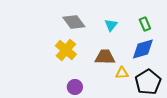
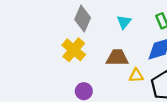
gray diamond: (74, 22) -> (83, 19), turned 60

